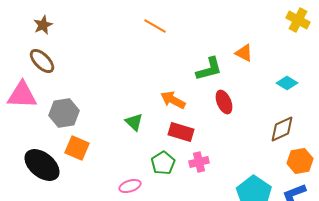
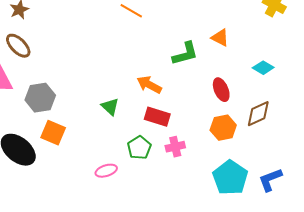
red ellipse: (224, 102) -> (221, 90), moved
orange hexagon: (300, 161) -> (223, 128), moved

